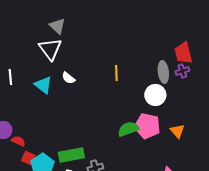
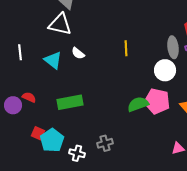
white triangle: (50, 49) -> (60, 24), turned -40
red semicircle: (18, 141) -> (29, 97), moved
green rectangle: (71, 155) -> (70, 102), moved

